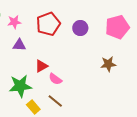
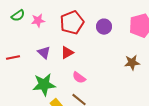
purple triangle: (19, 45) -> (44, 53), moved, turned 40
red triangle: (41, 66) -> (67, 53), moved

